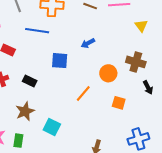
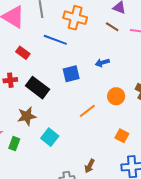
blue square: (60, 61) -> (71, 74), turned -30
black rectangle: (30, 81) -> (37, 88), size x1.6
orange square: (119, 103) -> (122, 136), moved

